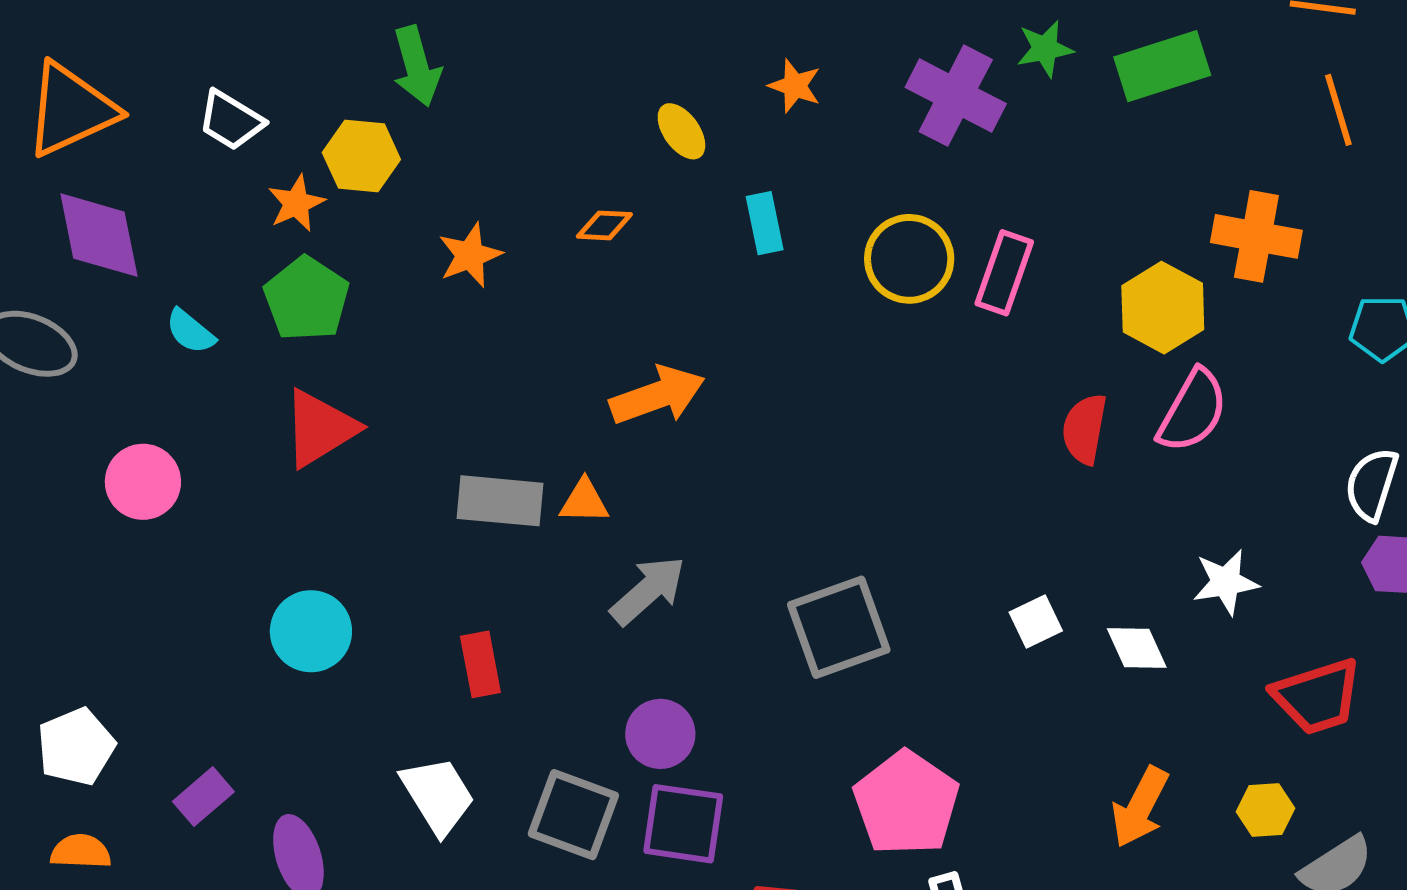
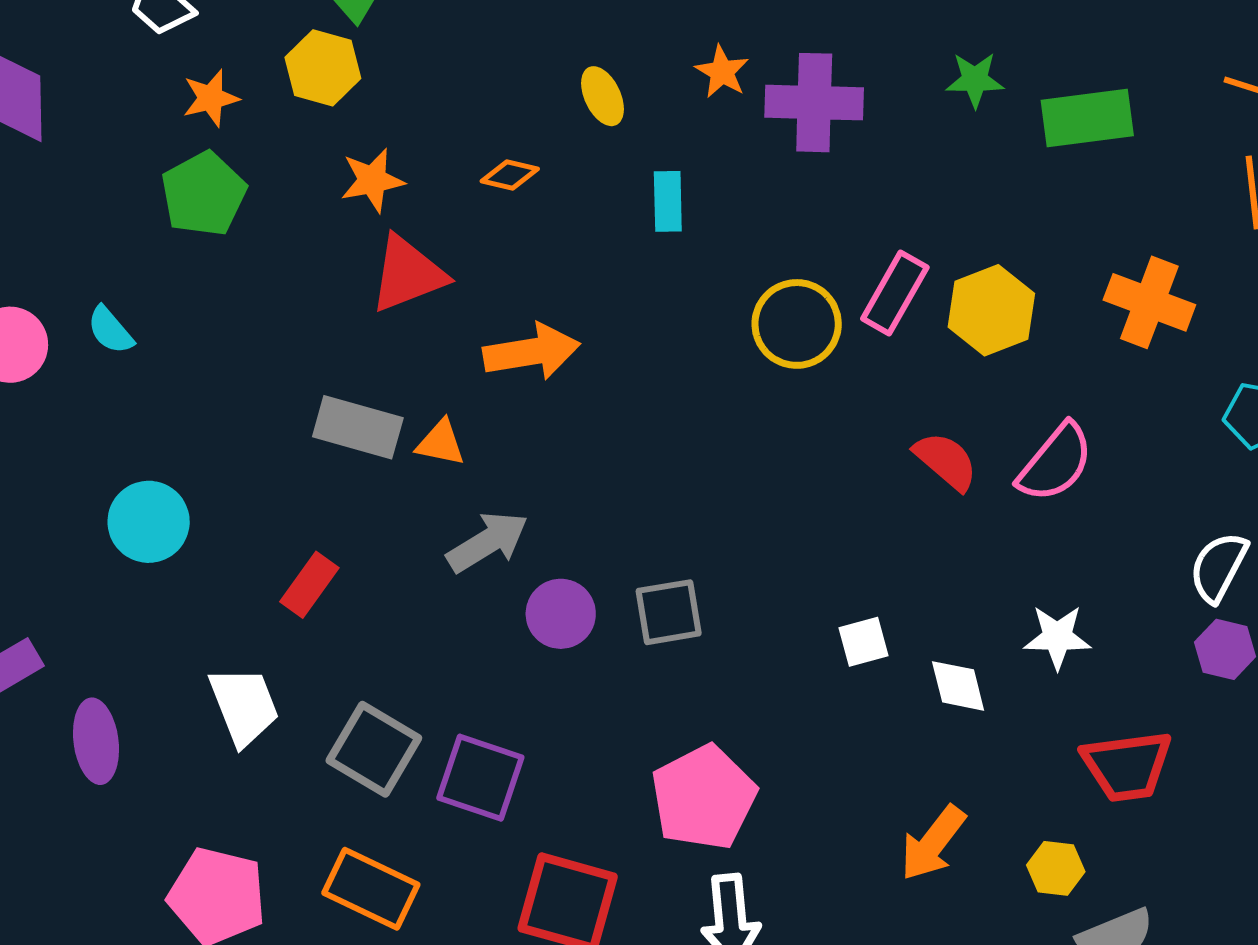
purple cross: (956, 96) -> (814, 103), moved, turned -36
yellow hexagon: (361, 156) -> (323, 68), moved
yellow circle: (909, 259) -> (797, 324), moved
yellow hexagon: (1163, 308) -> (991, 310), moved
cyan semicircle: (190, 331) -> (110, 330), moved
red triangle: (320, 428) -> (408, 274), moved
red semicircle: (1085, 429) -> (946, 461), turned 110
gray square: (839, 627) -> (669, 612), size x0.7
red rectangle: (480, 664) -> (309, 585), turned 36
purple circle: (660, 734) -> (561, 614), moved

